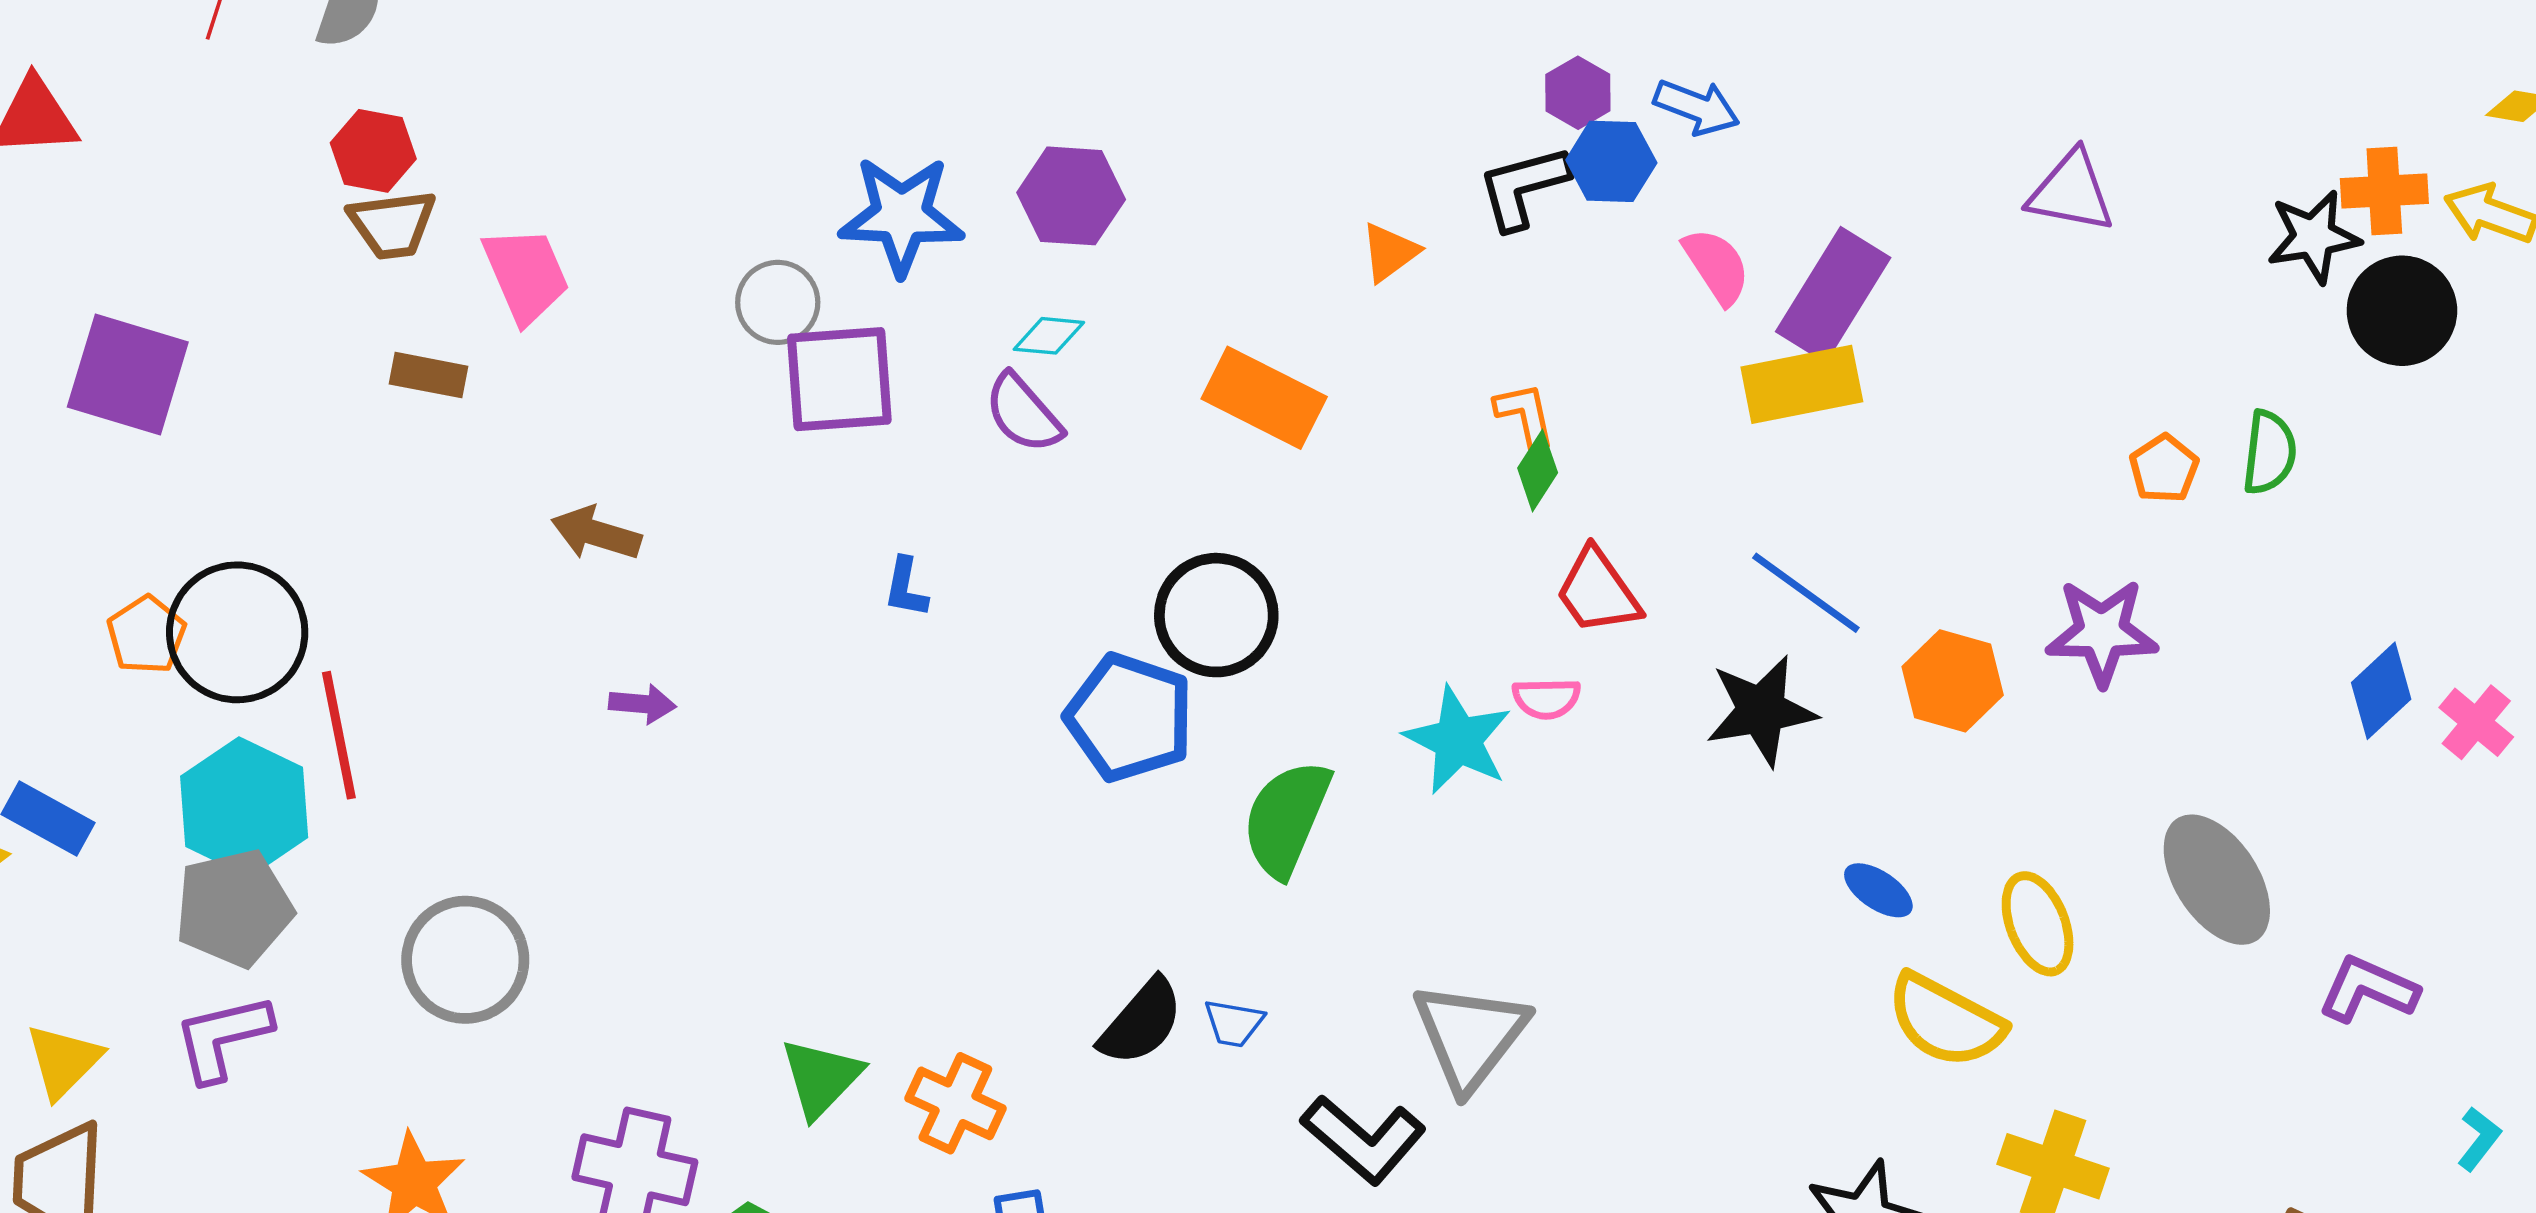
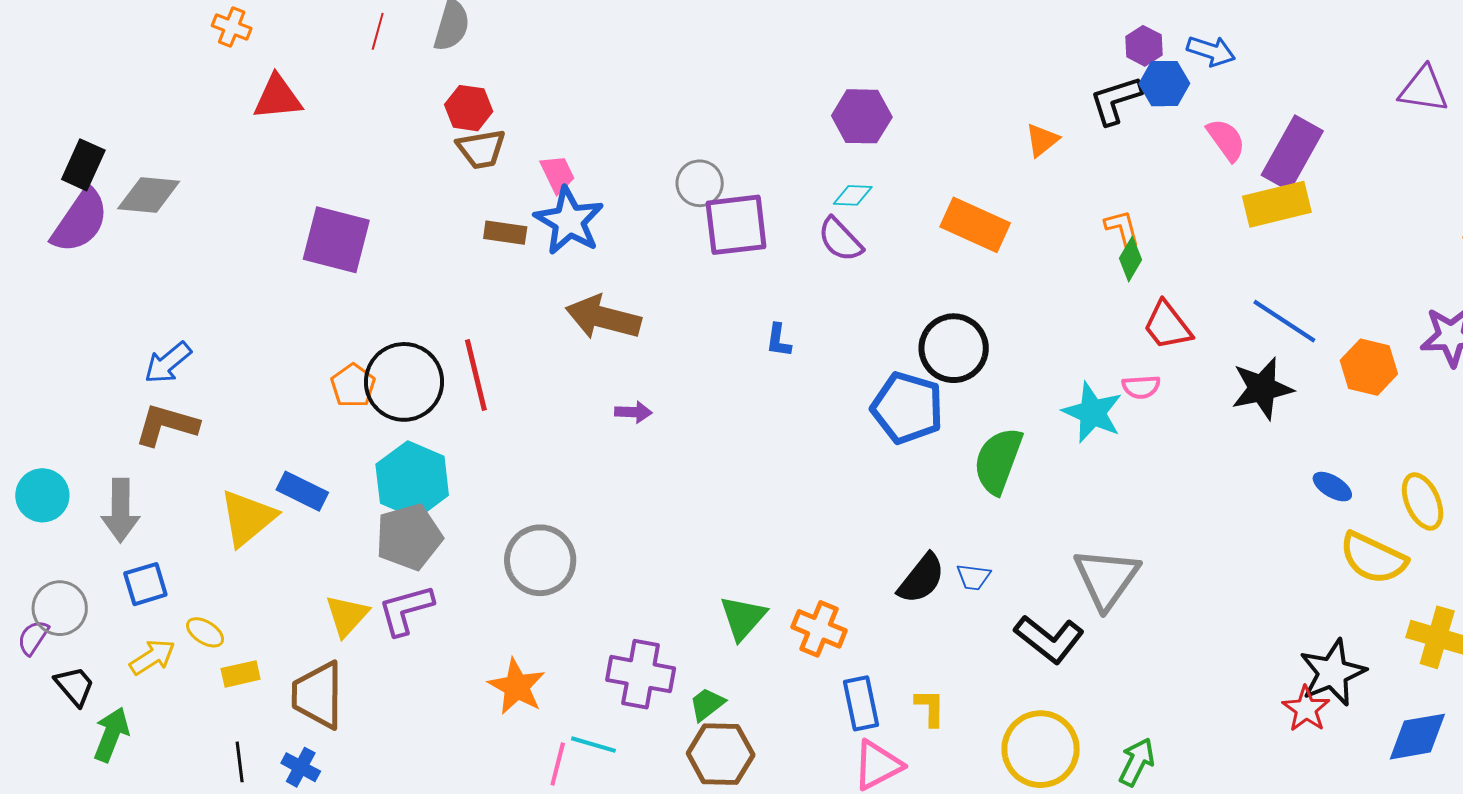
blue star: (901, 216) -> (569, 221), moved, turned 30
pink trapezoid: (526, 275) -> (557, 174), size x0.7
brown arrow: (596, 533) -> (603, 317), size x1.5
red line: (339, 735) -> (476, 375), moved
yellow triangle: (64, 1061) -> (347, 616), moved

